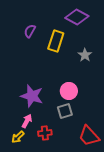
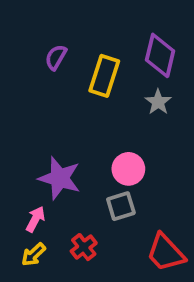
purple diamond: (77, 17) -> (160, 55), moved, turned 75
pink arrow: (27, 121) -> (35, 219), moved
red cross: (45, 133) -> (84, 247), turned -32

